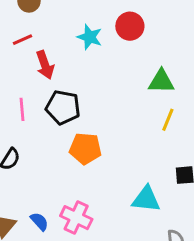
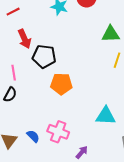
red arrow: (45, 65) -> (24, 39), moved
pink line: (22, 109) -> (14, 73), moved

